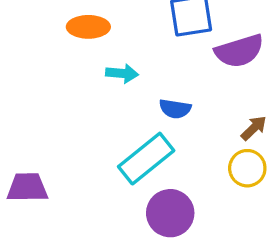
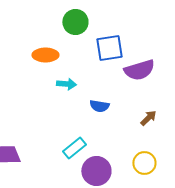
cyan rectangle: (146, 159) -> (74, 148), moved, size x0.7
yellow circle: (247, 168) -> (144, 163), moved

